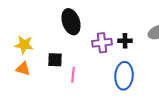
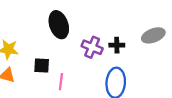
purple cross: (102, 43) -> (92, 47), turned 30

